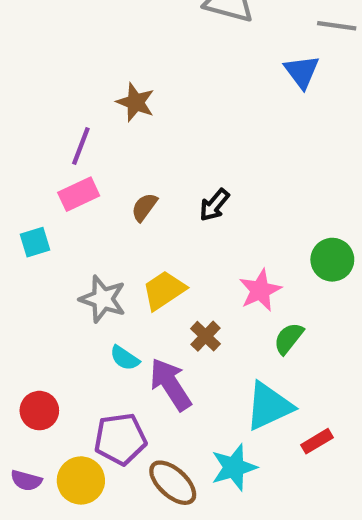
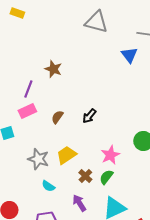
green semicircle: (289, 338) -> (106, 177), moved
purple arrow: (171, 384) -> (79, 203), moved, size x0.7

